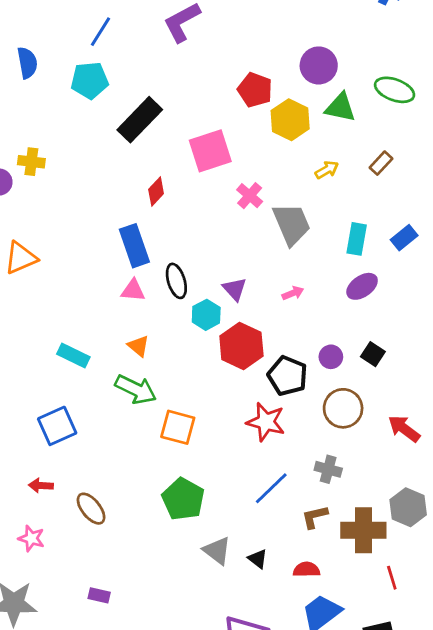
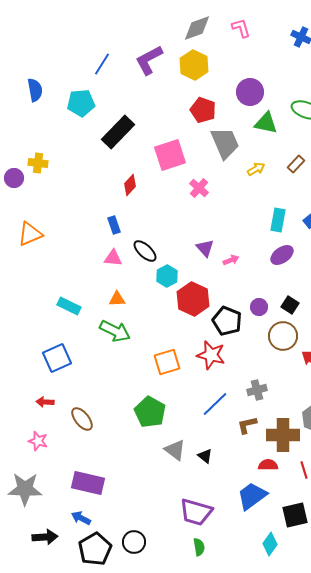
blue line: (101, 32) -> (102, 64), moved
yellow hexagon: (290, 120) -> (194, 65), moved
gray trapezoid: (292, 224) -> (225, 143), moved
blue rectangle: (134, 246) -> (114, 225), size x0.6
black ellipse: (176, 281) -> (145, 251), turned -30
purple triangle: (235, 289) -> (205, 248), moved
orange triangle: (138, 346) -> (117, 299), turned -42
brown circle: (343, 408) -> (283, 336), moved
orange square: (178, 427) -> (167, 362), moved, turned -32
gray cross: (328, 469) -> (257, 390), turned -30
red semicircle: (306, 570) -> (268, 465), moved
purple rectangle: (99, 595) -> (88, 483), size x2.0

